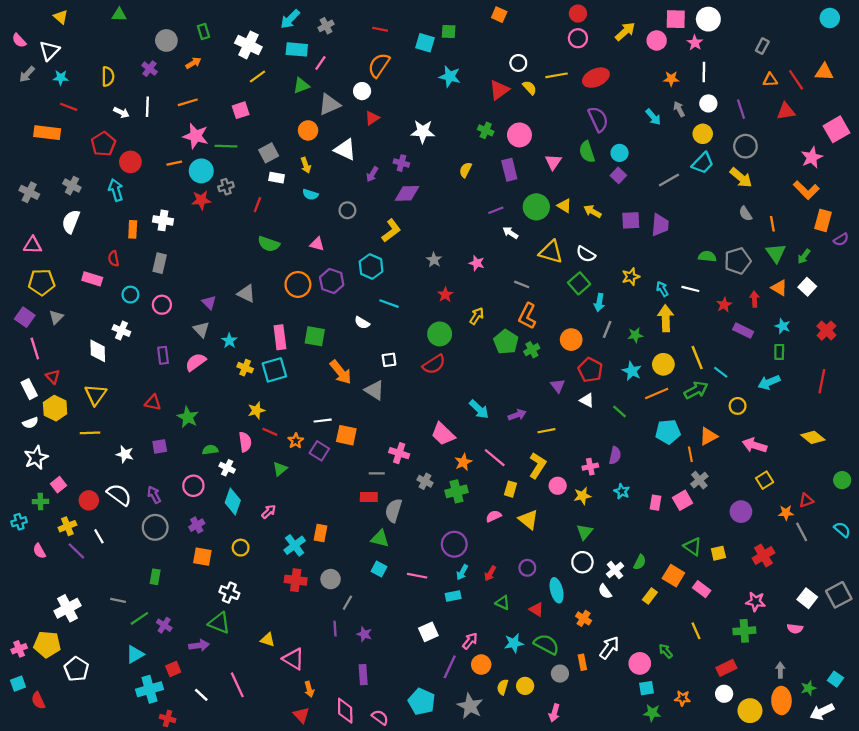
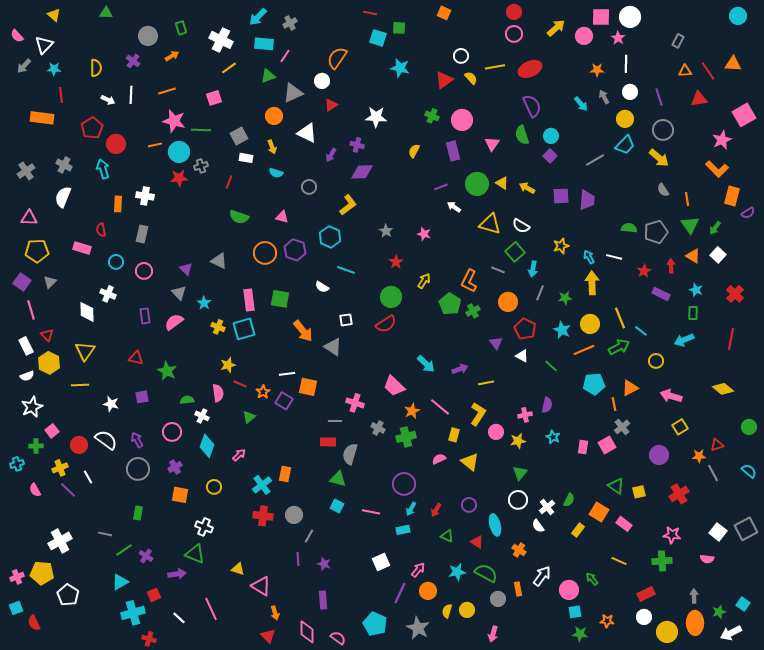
red line: (380, 29) -> (370, 13), moved
red line: (69, 107) -> (61, 95), turned 63
gray cross: (29, 192) -> (26, 171), turned 30
gray line: (522, 284) -> (498, 270), moved
yellow line: (696, 631) -> (619, 561), turned -42

